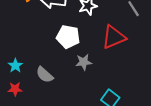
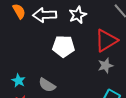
gray star: (84, 62) -> (105, 66), moved

